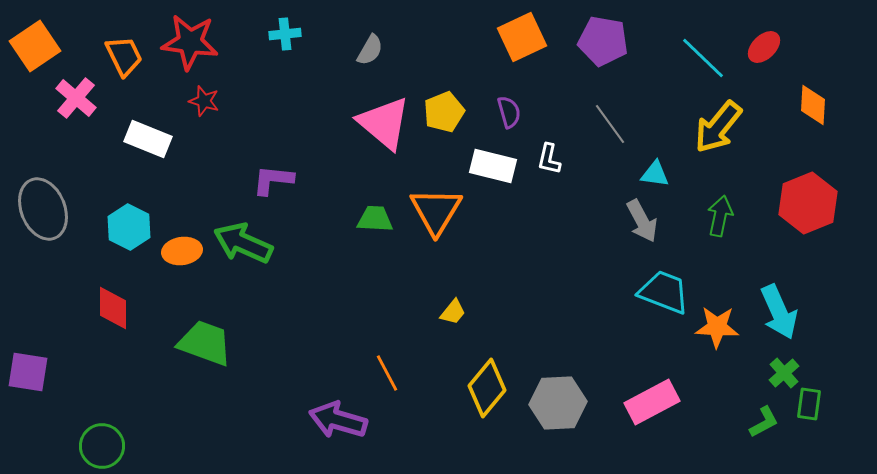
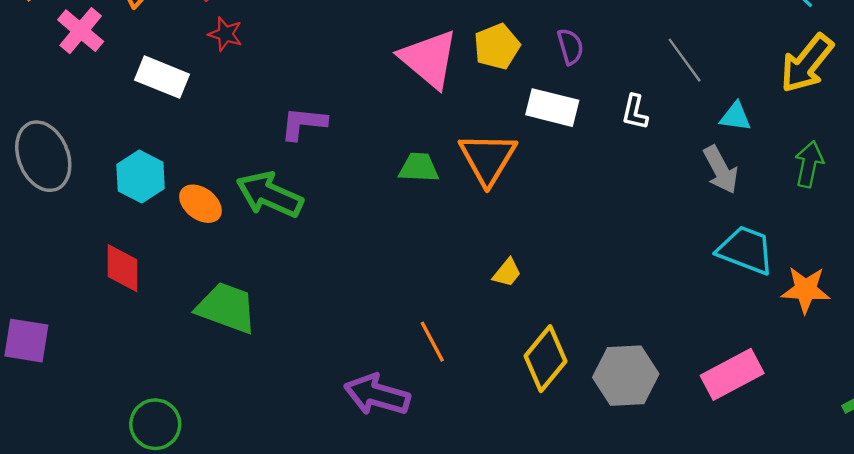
white L-shape: (549, 159) -> (635, 112), moved
orange ellipse: (182, 251) -> (200, 204), turned 45
green circle: (102, 446) -> (155, 424), moved

